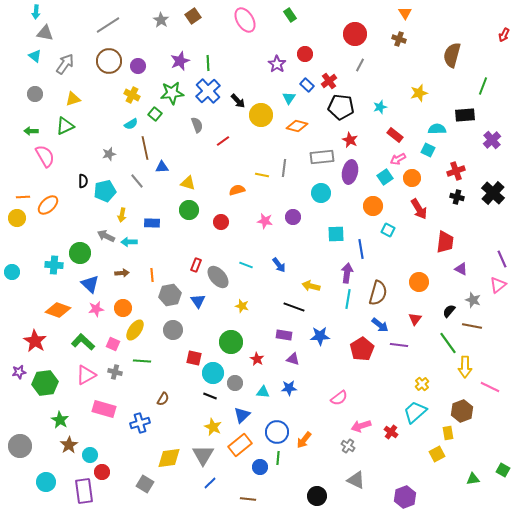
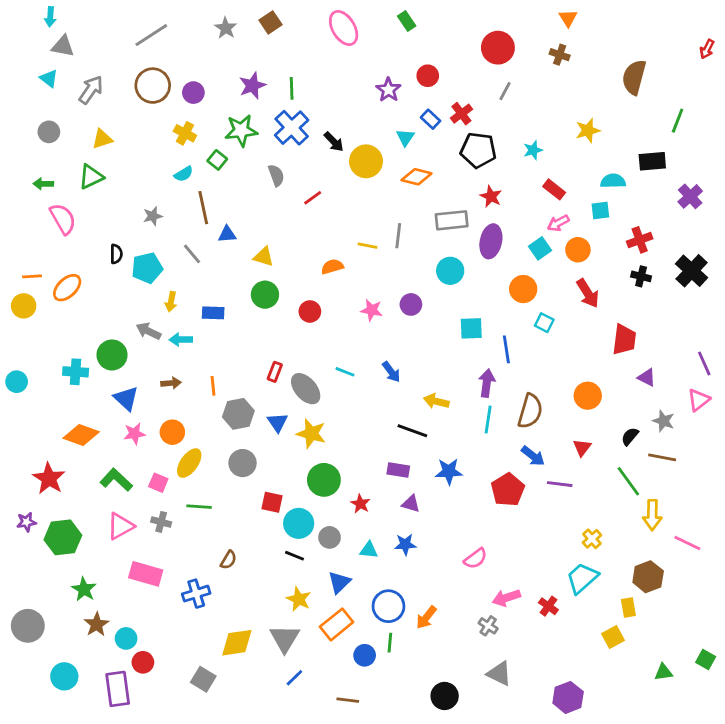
cyan square: (428, 150) -> (600, 210), turned -32
yellow star: (242, 306) -> (311, 434), moved, size x1.5

